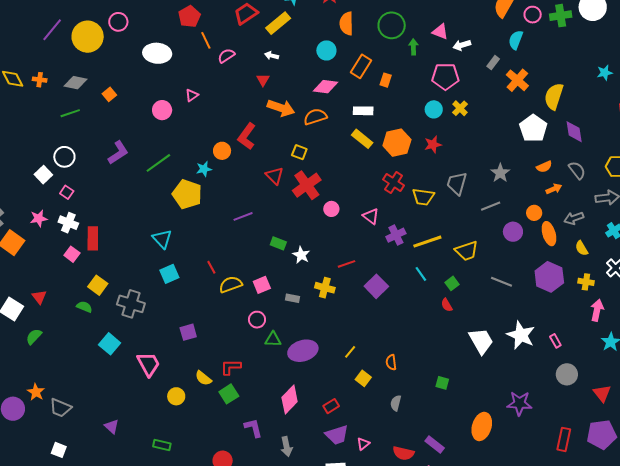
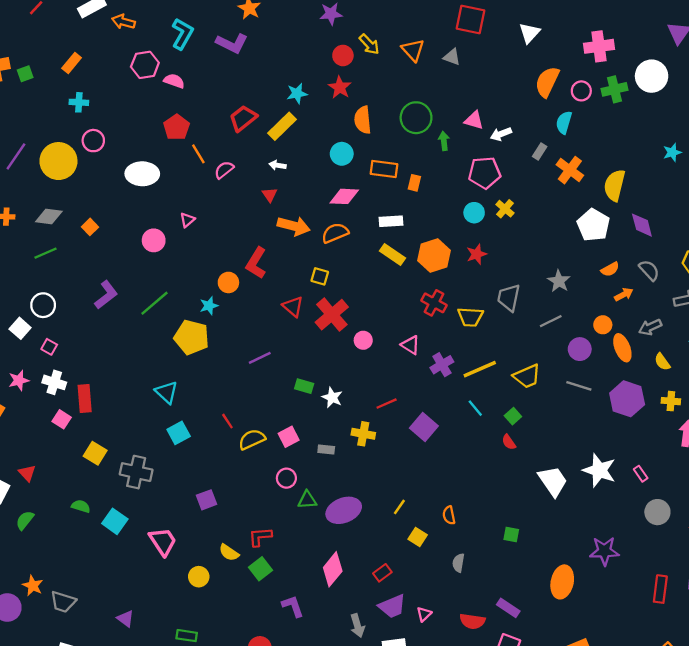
orange rectangle: (361, 66) -> (384, 169), turned 70
gray line: (502, 282) -> (579, 386), moved
green semicircle: (84, 307) -> (81, 506), moved
gray arrow: (286, 446) -> (357, 626), moved

